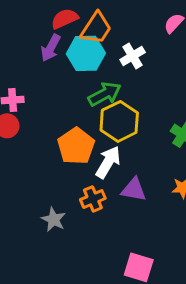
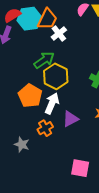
orange trapezoid: (96, 28) -> (47, 19), moved
cyan hexagon: (86, 53) -> (29, 19), moved
purple triangle: (134, 190) -> (70, 119), turned -30

